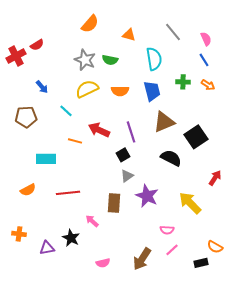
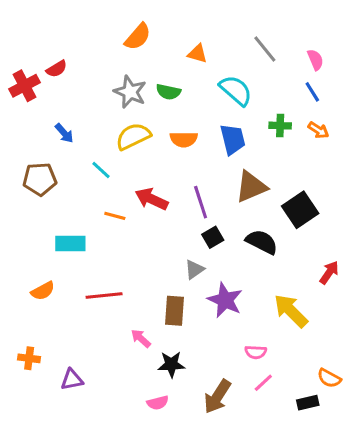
cyan semicircle: (154, 59) -> (236, 90), turned -40
black square: (123, 155) -> (213, 237), moved
black star: (71, 238) -> (171, 364), moved, turned -30

